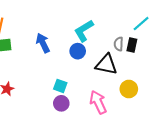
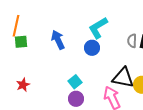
black triangle: (106, 64) -> (123, 78), moved
cyan square: (60, 86) -> (75, 82), turned 32

